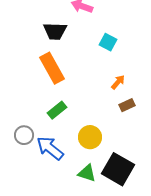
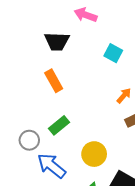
orange rectangle: (52, 68) -> (54, 81), size x0.7
gray circle: (24, 135) -> (29, 140), moved

